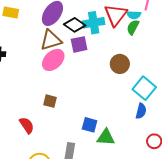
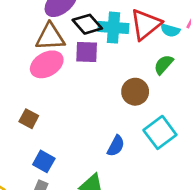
green semicircle: (133, 27) -> (164, 65), moved
blue semicircle: (141, 111) -> (116, 146), moved
blue square: (90, 125) -> (44, 161), moved

